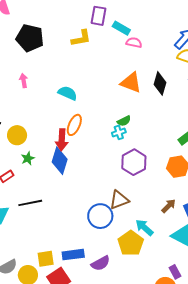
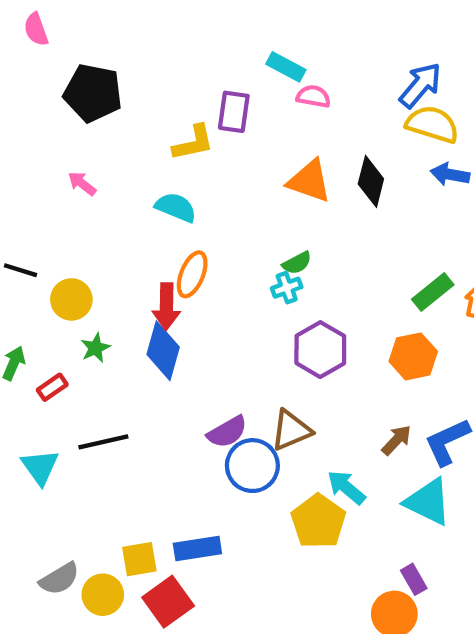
purple rectangle: (98, 16) -> (234, 112), moved
yellow L-shape: (81, 38) -> (193, 143), moved
pink arrow: (24, 81) -> (82, 183), turned -40
purple semicircle: (100, 263) -> (227, 432), moved

